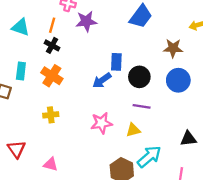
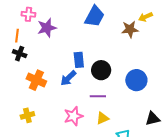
brown star: (173, 48) -> (130, 29), moved
orange cross: (52, 76) -> (36, 80), moved
blue circle: (178, 80) -> (136, 80), moved
purple line: (142, 106) -> (98, 96), moved

